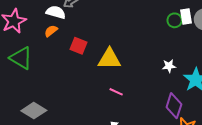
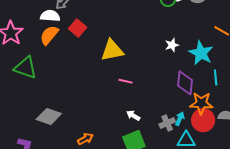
orange semicircle: (51, 31) -> (49, 35), size x1.5
red square: (79, 46) -> (78, 28), moved, turned 30

